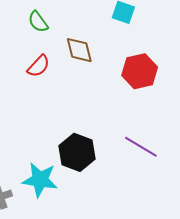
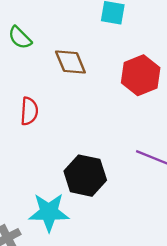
red semicircle: (39, 66) -> (29, 111), moved, turned -30

